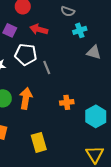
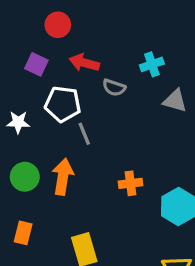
gray semicircle: (68, 11) -> (114, 88), moved
gray line: (47, 67) -> (84, 134), moved

